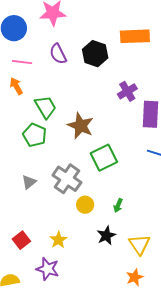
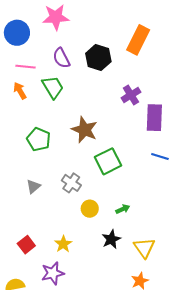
orange rectangle: (135, 36) -> (138, 40), turned -60
green trapezoid: (45, 107) -> (53, 87), moved
gray cross: (67, 179) -> (71, 183), size x0.7
green arrow: (118, 205) -> (123, 209), turned -136
purple star: (48, 269) -> (53, 273), turned -30

